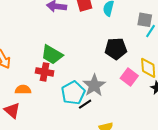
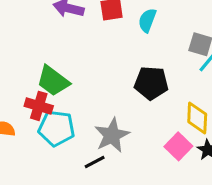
pink square: (129, 77) -> (178, 146), moved
cyan pentagon: (73, 93) -> (56, 128), moved, turned 30

